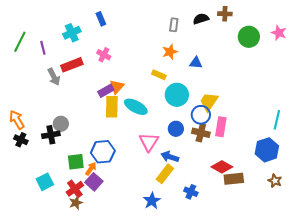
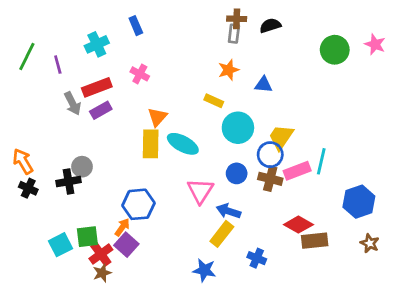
brown cross: (225, 14) -> (237, 19), moved
purple rectangle: (106, 91) -> (101, 110), moved
cyan line: (277, 120) -> (321, 161), moved
pink rectangle: (221, 127) -> (297, 171), turned 60
green square: (76, 162) -> (87, 237), moved
blue star: (152, 201) -> (204, 270), turned -30

